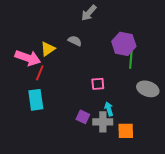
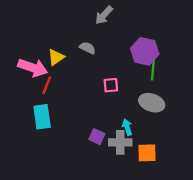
pink square: (98, 84) -> (111, 85), moved
gray ellipse: (148, 89) -> (152, 103), moved

